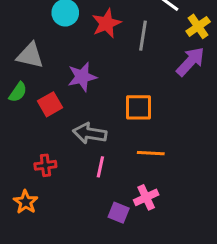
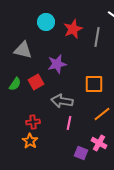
green semicircle: (18, 92) -> (15, 84), moved
orange line: (151, 153) -> (102, 114), turned -42
pink cross: (146, 197) -> (99, 143), turned -35
orange star: (26, 202) -> (30, 141), moved

